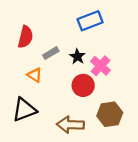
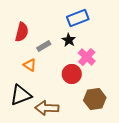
black star: (77, 57) -> (69, 40), moved
brown arrow: (70, 125) -> (47, 108), moved

